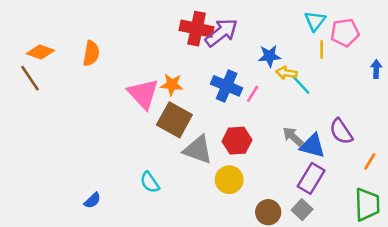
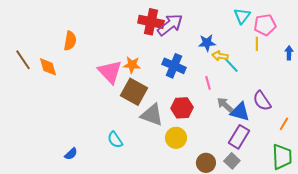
yellow line: (322, 49) -> (257, 44), moved
orange diamond: (40, 52) -> (48, 67), moved, turned 55
pink line: (253, 94) -> (208, 83), moved, turned -48

